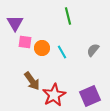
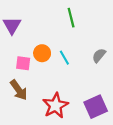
pink square: (25, 42) -> (23, 63), moved
brown arrow: (32, 81) -> (19, 90), moved

